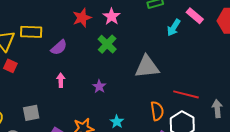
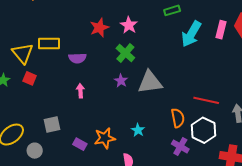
pink rectangle: (195, 16) -> (221, 30), moved, turned 66
cyan arrow: (174, 28) -> (191, 34), size x1.5
purple semicircle: (59, 47) -> (77, 58), turned 42
gray triangle: (147, 67) -> (150, 82), moved
purple star: (99, 86) -> (121, 81), moved

